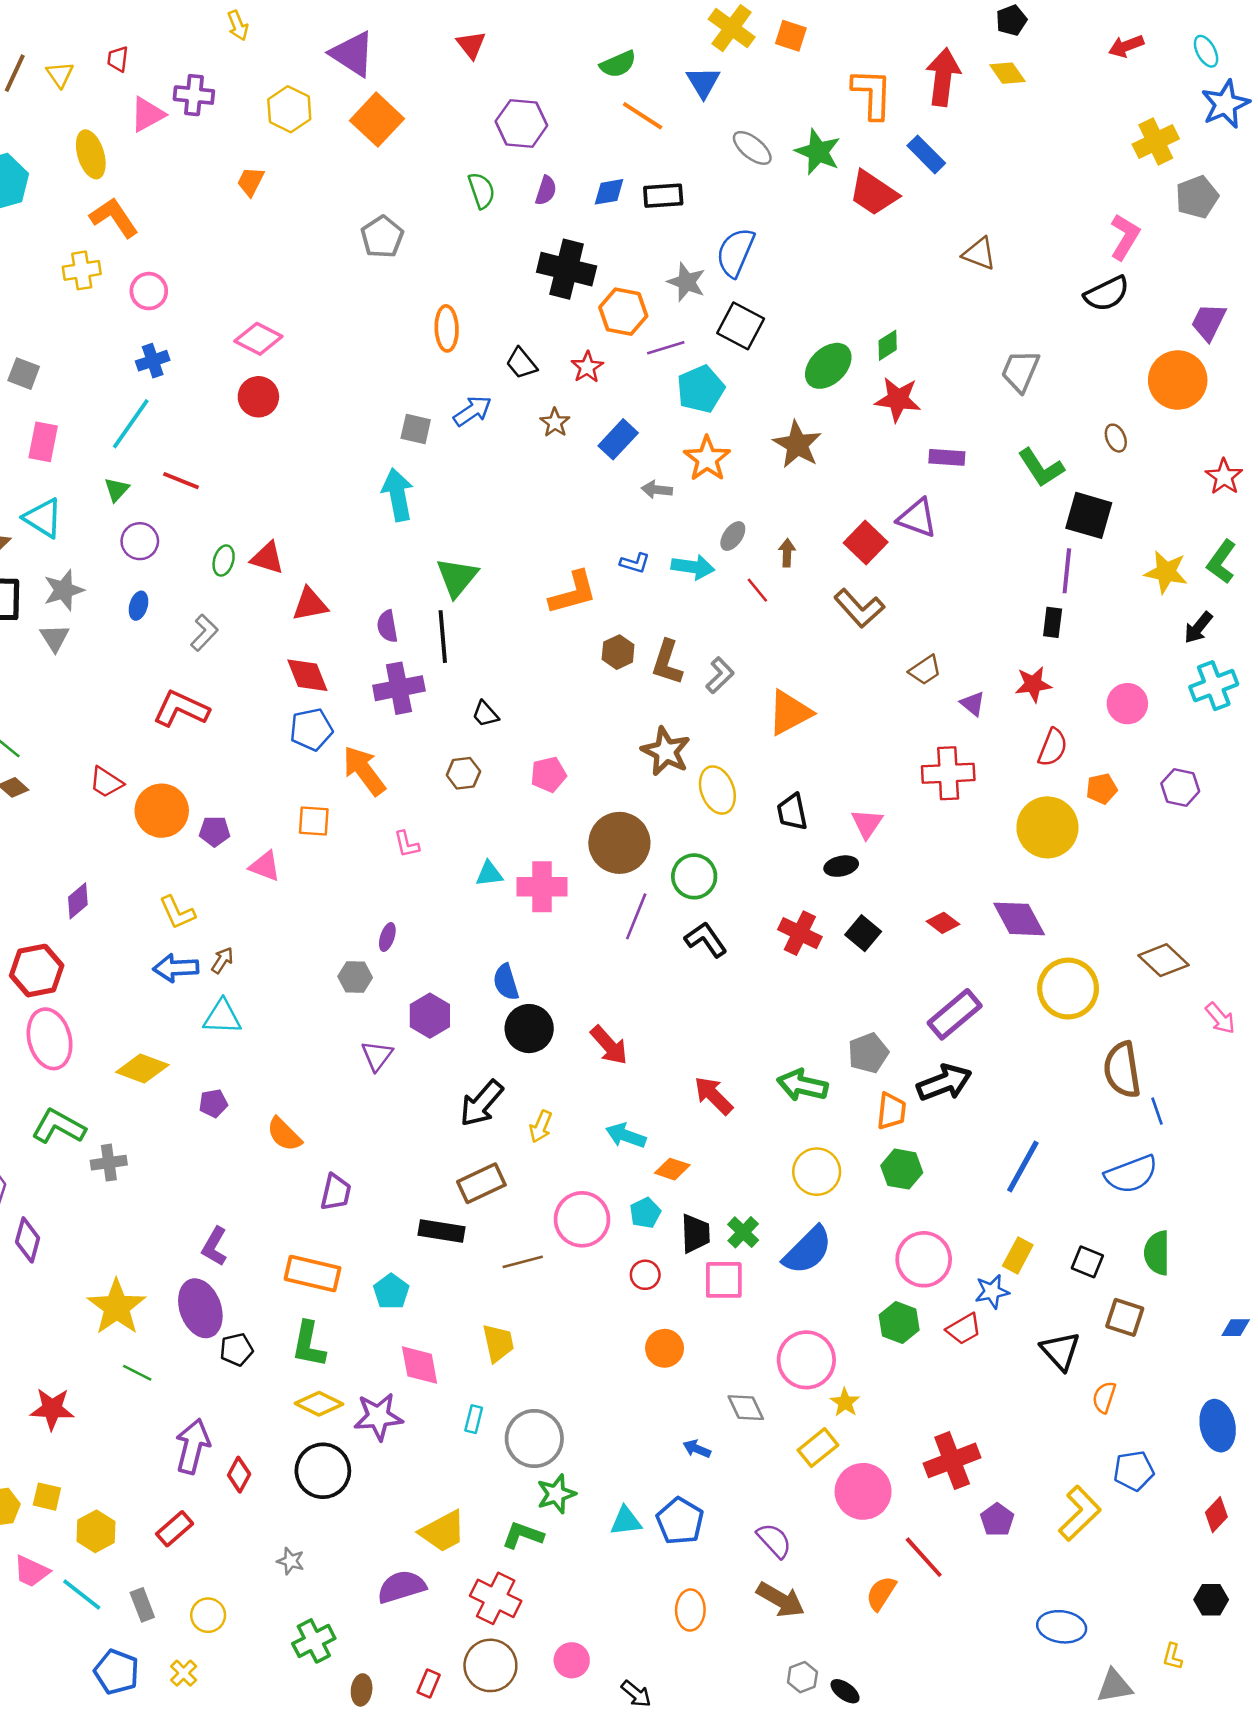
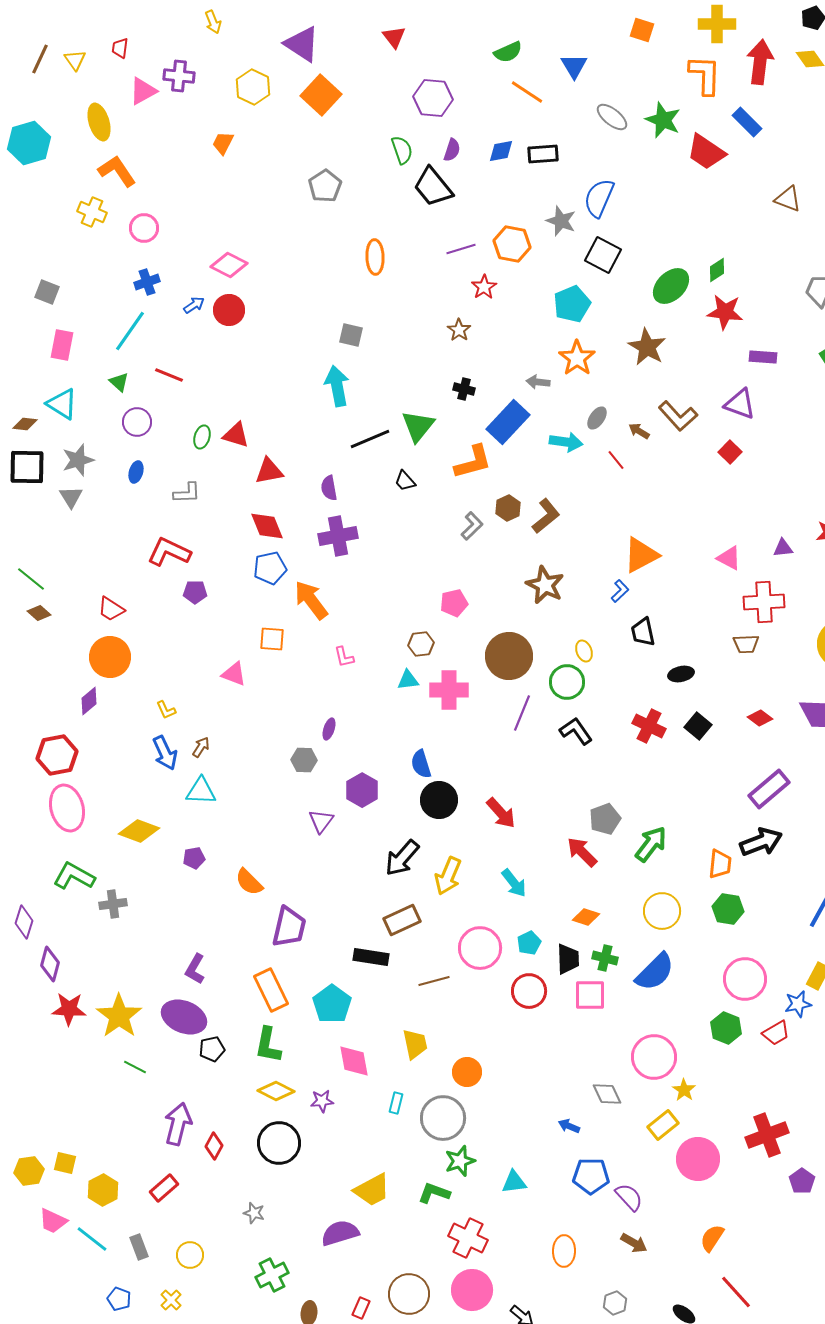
yellow cross: (732, 28) -> (717, 24), moved, turned -36
black cross: (567, 269) -> (464, 389), moved, size x0.5
yellow cross: (82, 270) -> (92, 212), turned 32
purple line: (666, 348) -> (461, 249), moved
black trapezoid: (521, 363) -> (433, 187), moved, size x1.6
blue arrow: (472, 411) -> (194, 305), moved, size x0.7
blue rectangle: (618, 439) -> (508, 422), moved, size x1.4
green triangle: (117, 490) -> (119, 382), turned -30
red square: (866, 542) -> (730, 452), moved, size x0.7
brown arrow: (787, 553) -> (639, 431), turned -60
blue L-shape: (635, 563) -> (620, 591), moved, turned -60
green triangle: (457, 577) -> (418, 426), moved
brown L-shape: (859, 608) -> (678, 416), moved
gray L-shape: (204, 633) -> (187, 493), turned 44
black line: (443, 637) -> (370, 439), moved, turned 72
brown L-shape: (667, 662) -> (546, 516), turned -147
brown trapezoid: (925, 670) -> (746, 644), moved, turned 32
gray L-shape: (720, 675) -> (472, 526), moved
purple triangle: (973, 704) -> (783, 548), turned -45
black trapezoid: (485, 714) -> (405, 481), moved
brown hexagon: (463, 773) -> (421, 644), moved
yellow ellipse: (717, 790) -> (584, 651), moved, size x0.6
orange circle: (162, 811) -> (110, 657), moved
pink triangle: (867, 824) -> (729, 558), moved, turned -36
purple pentagon: (215, 831) -> (195, 592), moved
yellow L-shape: (177, 912) -> (166, 710), size x0.7
blue arrow: (176, 968) -> (165, 753), turned -112
gray pentagon: (868, 1053) -> (605, 819), moved
green arrow: (802, 1085) -> (651, 844), turned 114
yellow arrow: (541, 1127) -> (448, 876), size x1.5
cyan arrow: (626, 1136) -> (514, 883), turned -148
orange diamond: (672, 1169) -> (586, 917), moved
purple trapezoid: (336, 1192) -> (289, 927), size x1.4
green cross: (743, 1232) -> (605, 958), turned -30
orange rectangle: (313, 1273) -> (271, 990), turned 51
red circle: (645, 1275) -> (529, 991), size x1.5
cyan pentagon: (391, 1292) -> (332, 1004), size x1.4
purple ellipse: (200, 1308) -> (184, 1017), turned -48
orange circle: (665, 1348) -> (467, 1072), moved
red star: (52, 1409) -> (69, 1009), moved
purple star: (378, 1417) -> (322, 1101), size x0.6
blue pentagon: (680, 1521) -> (591, 1176), moved, turned -30
red line: (924, 1557) -> (736, 1292), moved
red cross: (496, 1598) -> (468, 1238), moved
brown arrow: (781, 1600) -> (634, 1243), size x0.7
pink circle: (572, 1660) -> (472, 1290), size x1.5
blue pentagon: (117, 1672) -> (119, 1299), size x0.7
gray hexagon: (802, 1677) -> (615, 1303), moved

